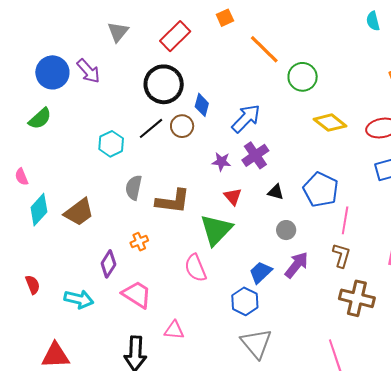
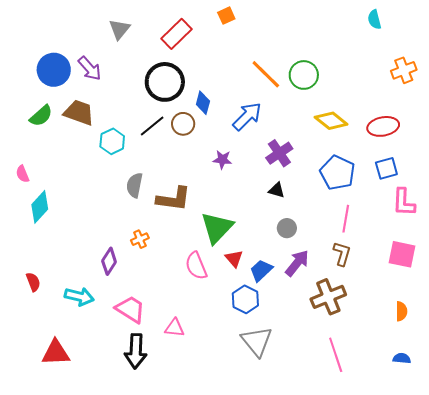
orange line: (264, 49) -> (266, 74), moved
purple cross: (255, 155) -> (279, 153), moved
blue pentagon: (321, 190) -> (337, 173), moved
red triangle: (233, 197) -> (234, 258), moved
brown trapezoid: (79, 212) -> (79, 113), moved, turned -124
pink trapezoid: (137, 295) -> (130, 309), moved
brown cross: (357, 298) -> (328, 297), moved, turned -36

